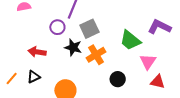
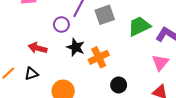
gray square: (89, 29) -> (105, 15), moved
green trapezoid: (130, 40) -> (139, 26), moved, turned 110
pink triangle: (148, 62) -> (160, 62), moved

